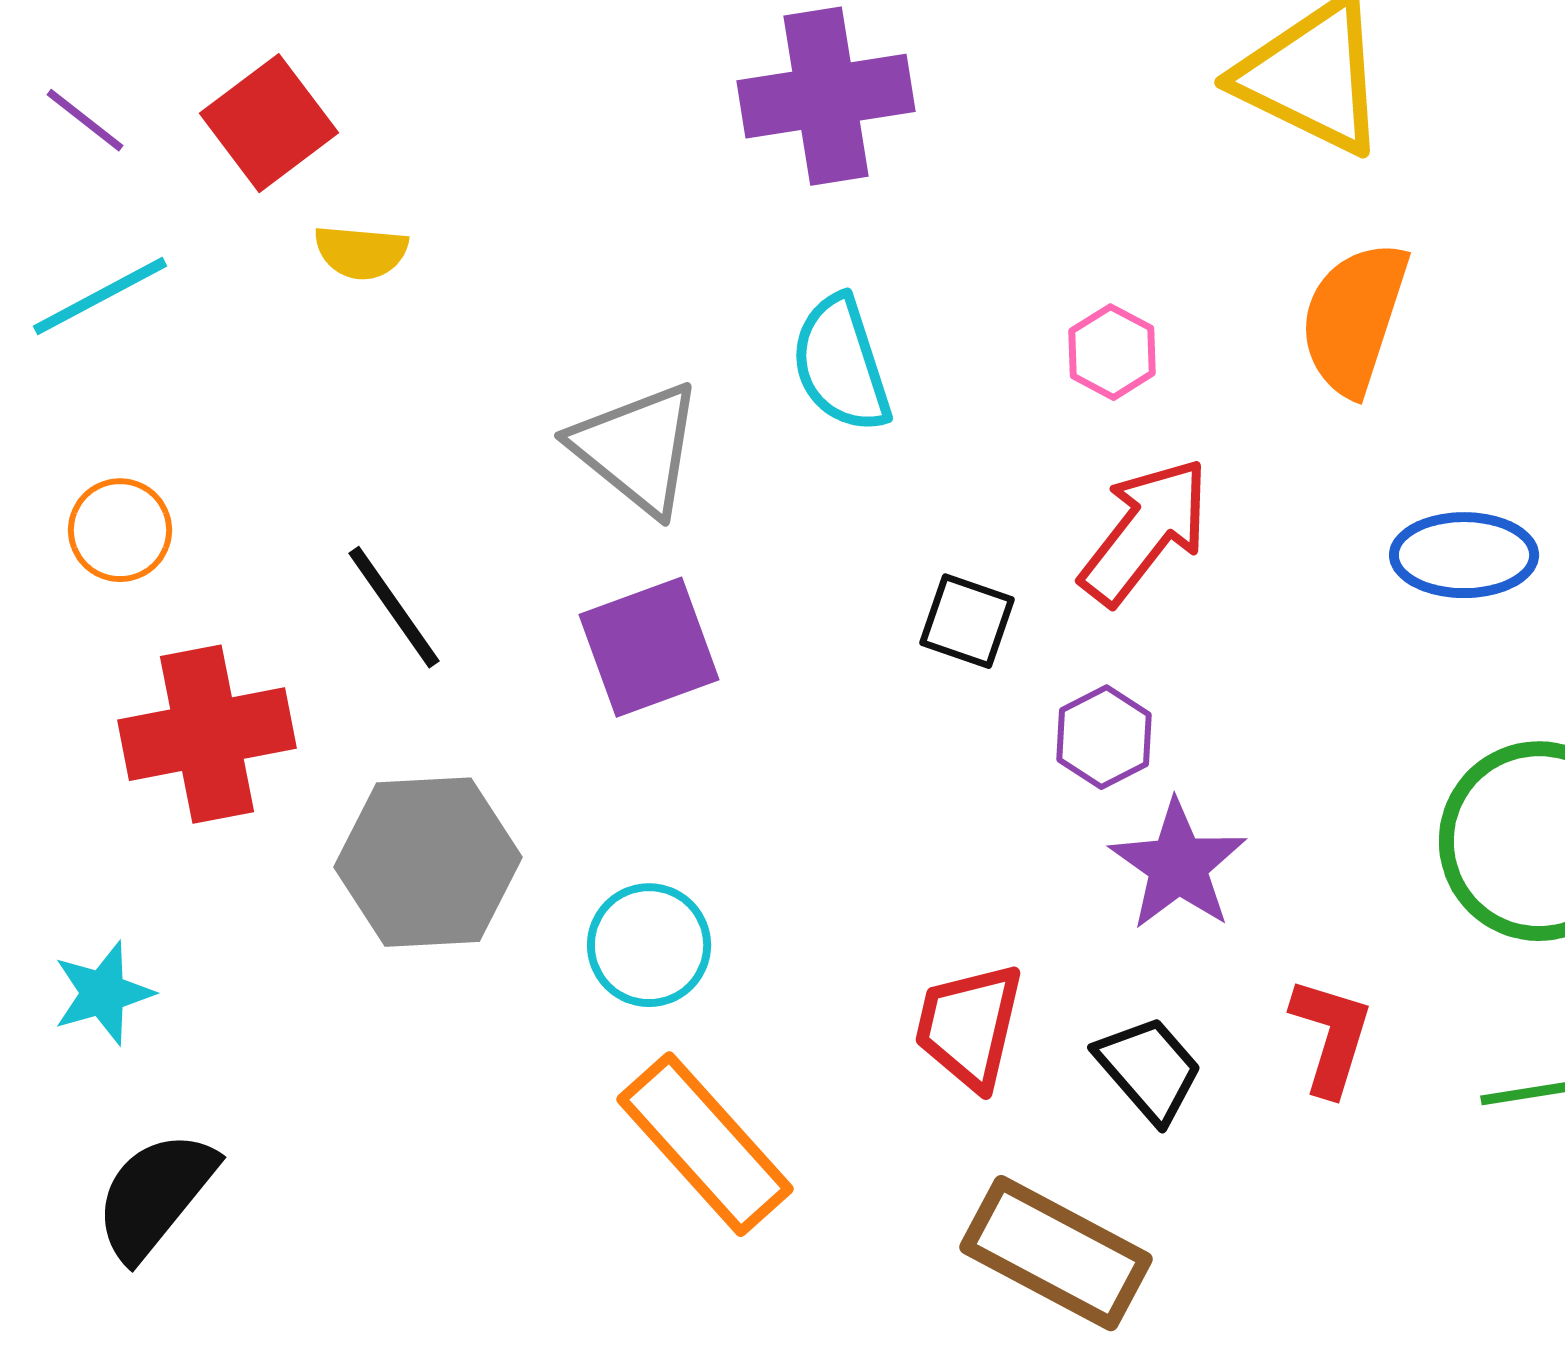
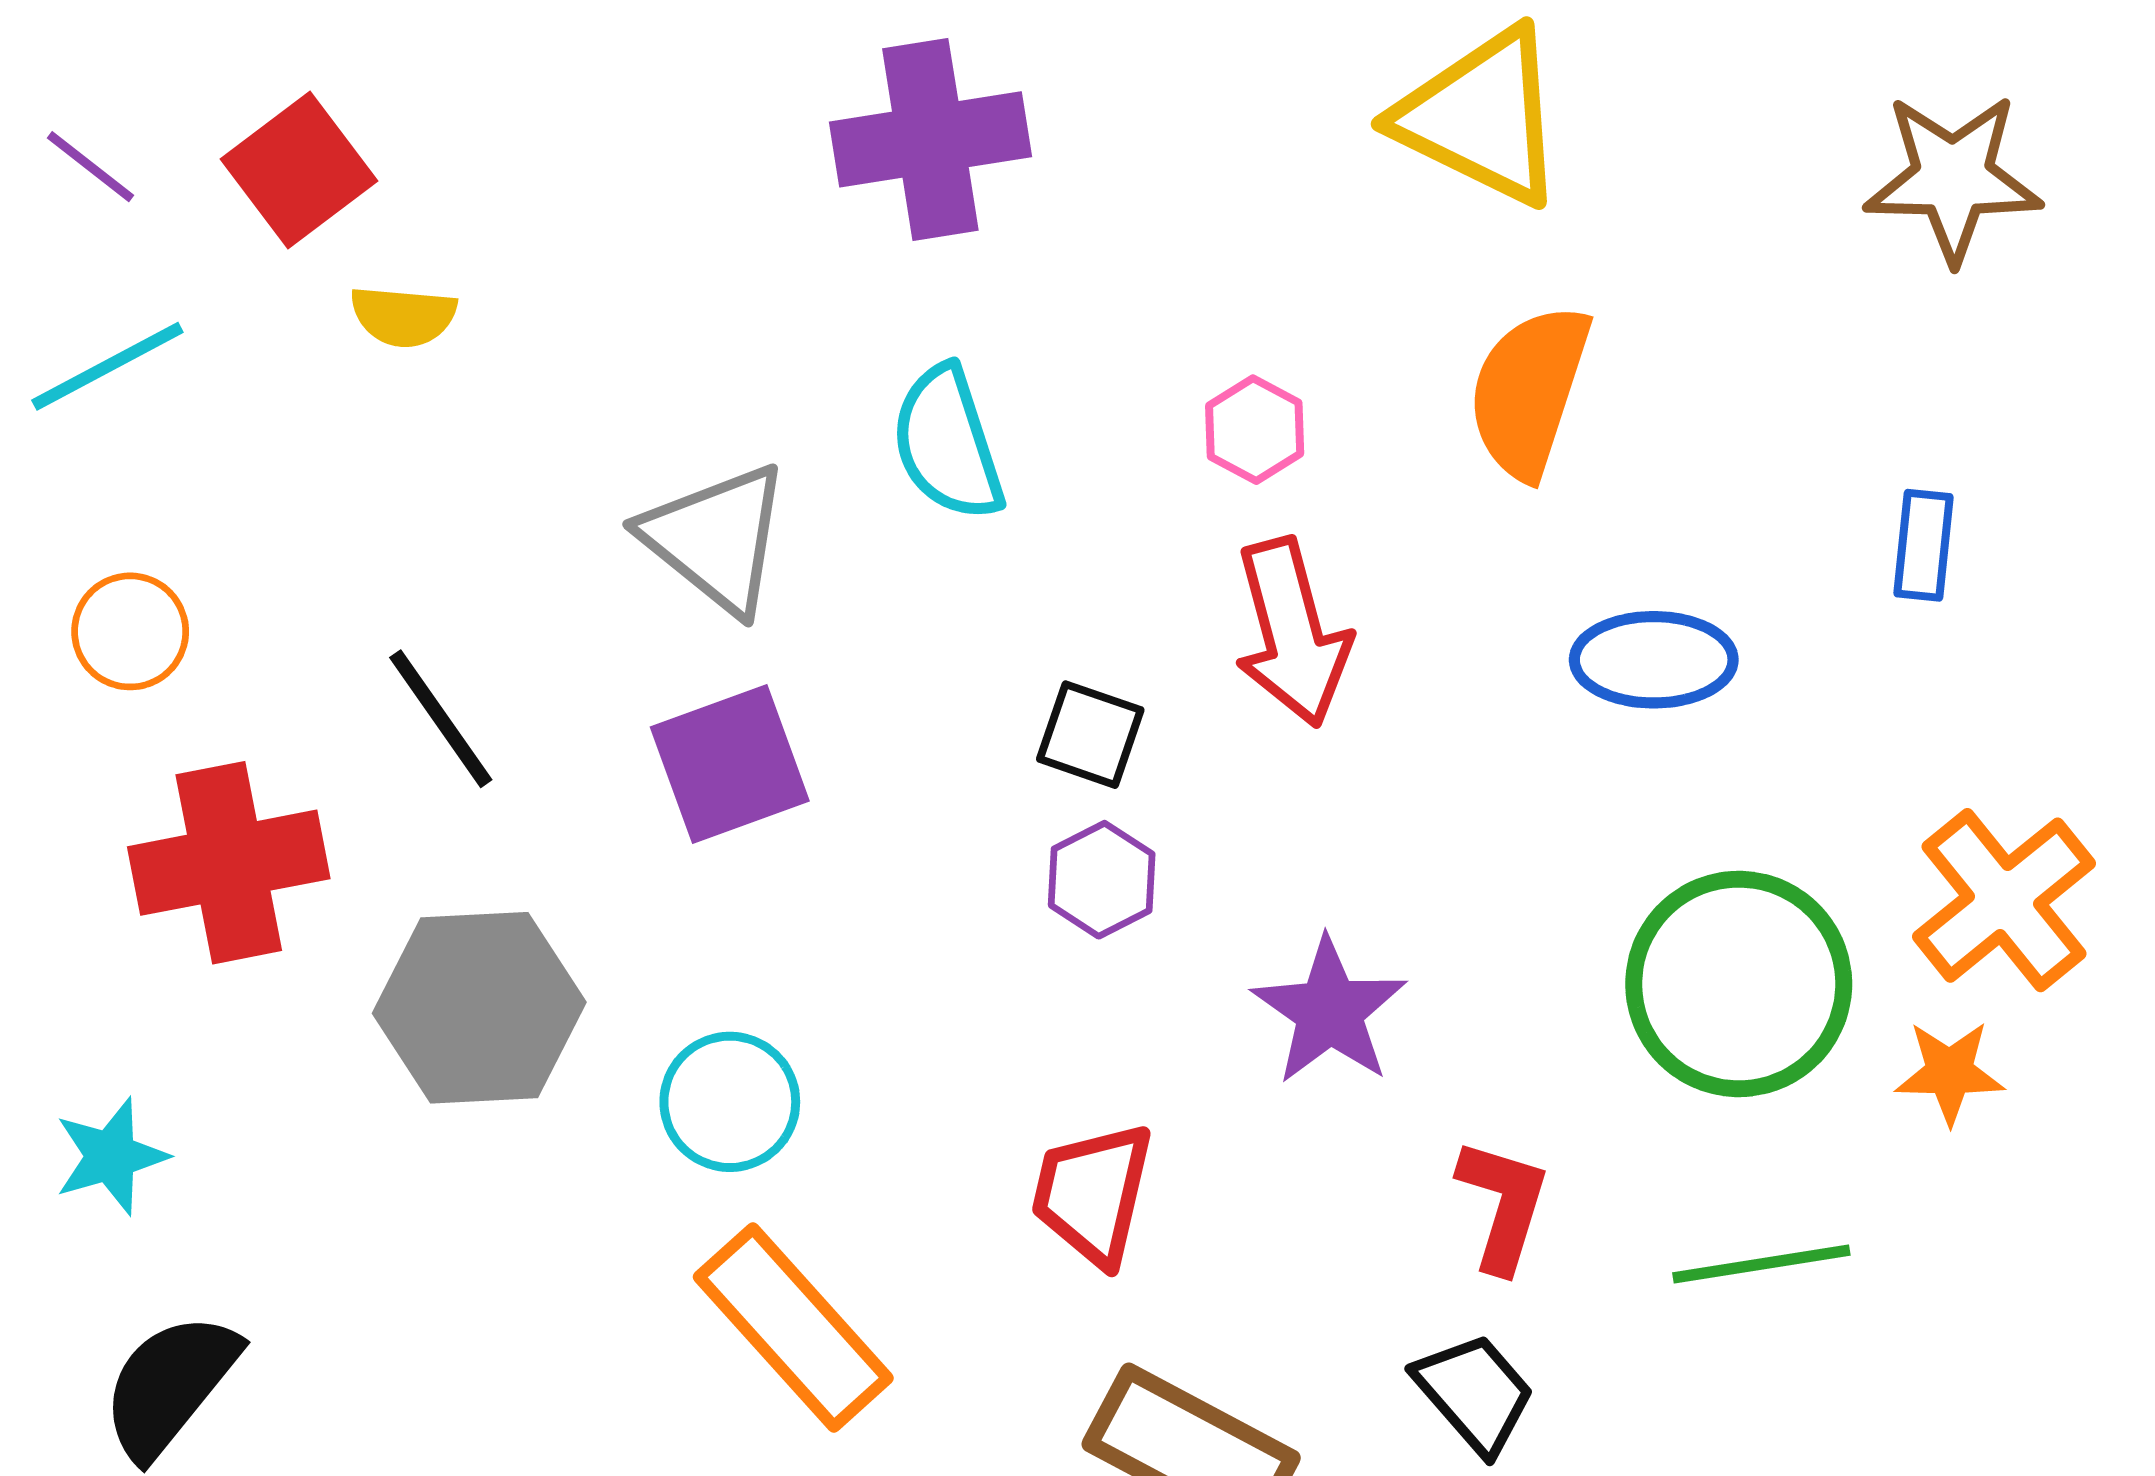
red arrow: (1145, 531) -> (1292, 633), turned 127
purple hexagon: (1104, 737) -> (1102, 880), moved
black trapezoid: (1149, 1069) -> (1475, 1393), moved

